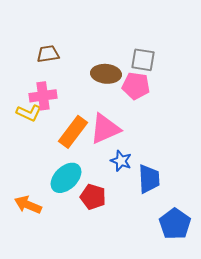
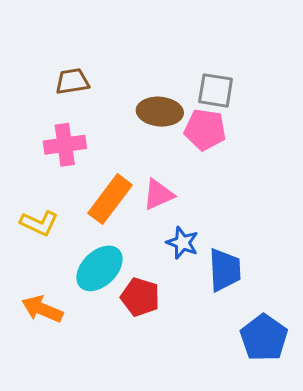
yellow L-shape: (29, 113) -> (39, 223), moved
pink triangle: (105, 129) -> (158, 195), size x0.7

